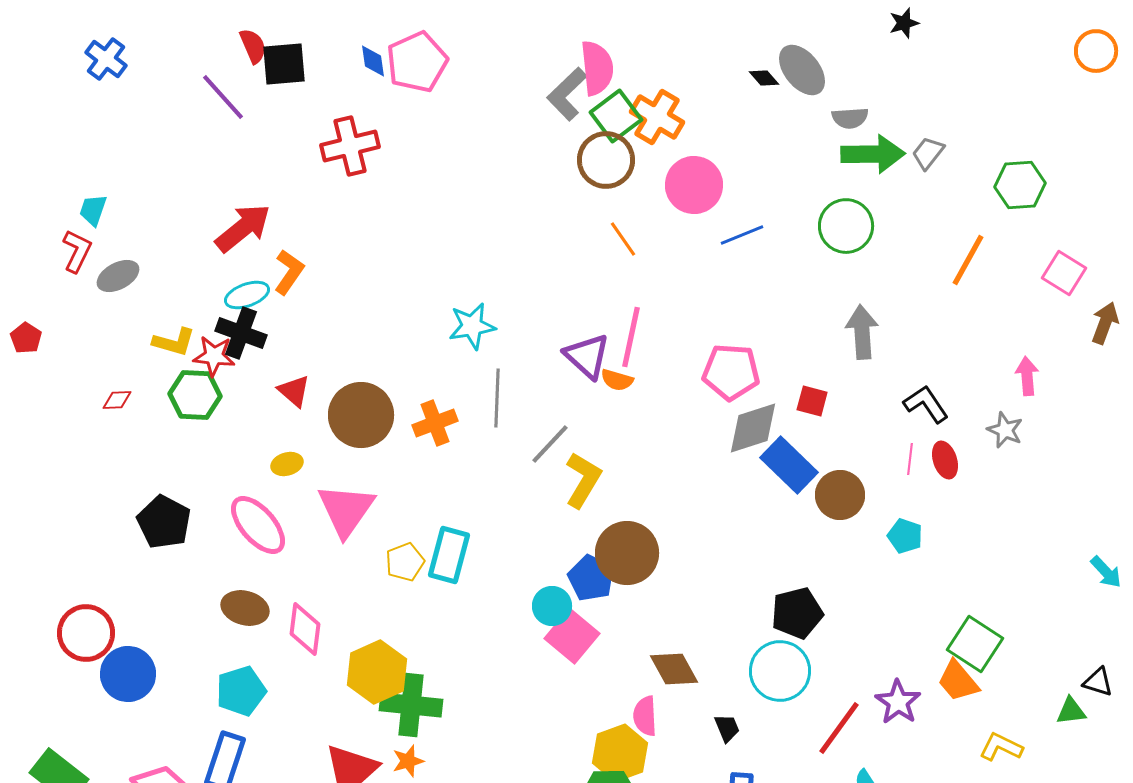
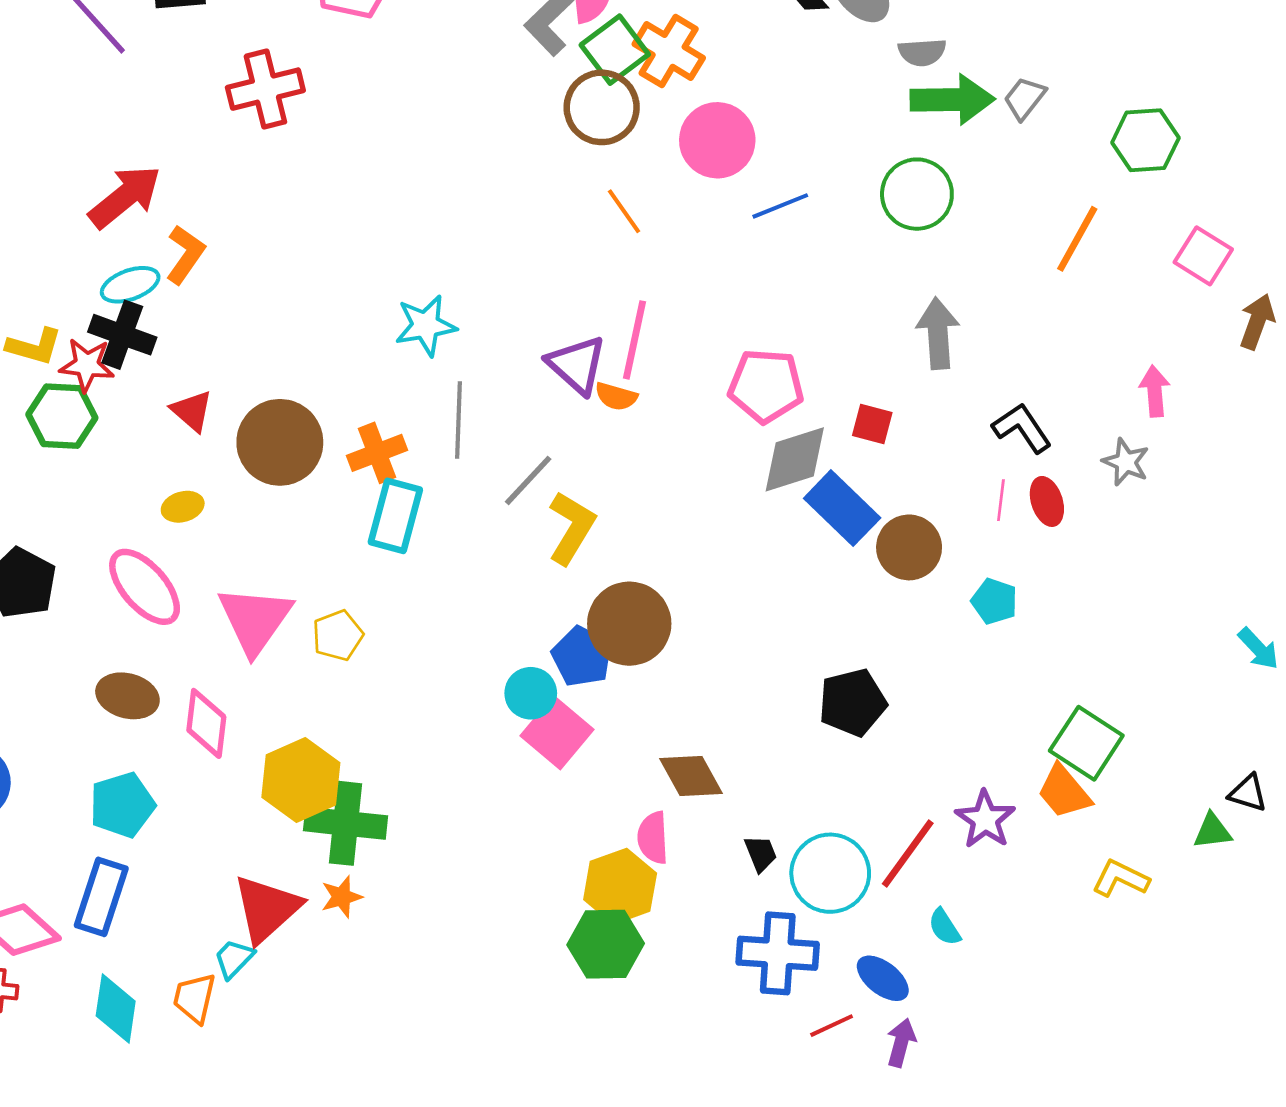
pink triangle: (346, 510) -> (255, 620), moved
cyan rectangle: (449, 555) -> (395, 516), moved
cyan circle: (780, 671) -> (830, 873), moved

